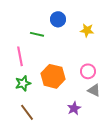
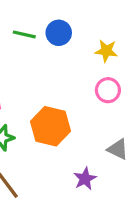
green line: (37, 34) -> (24, 34), moved
pink circle: (88, 71) -> (108, 90), moved

